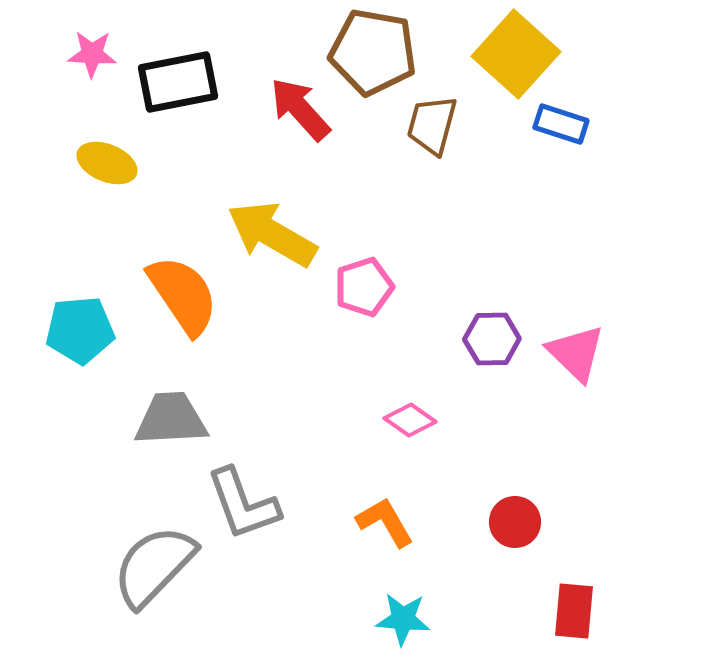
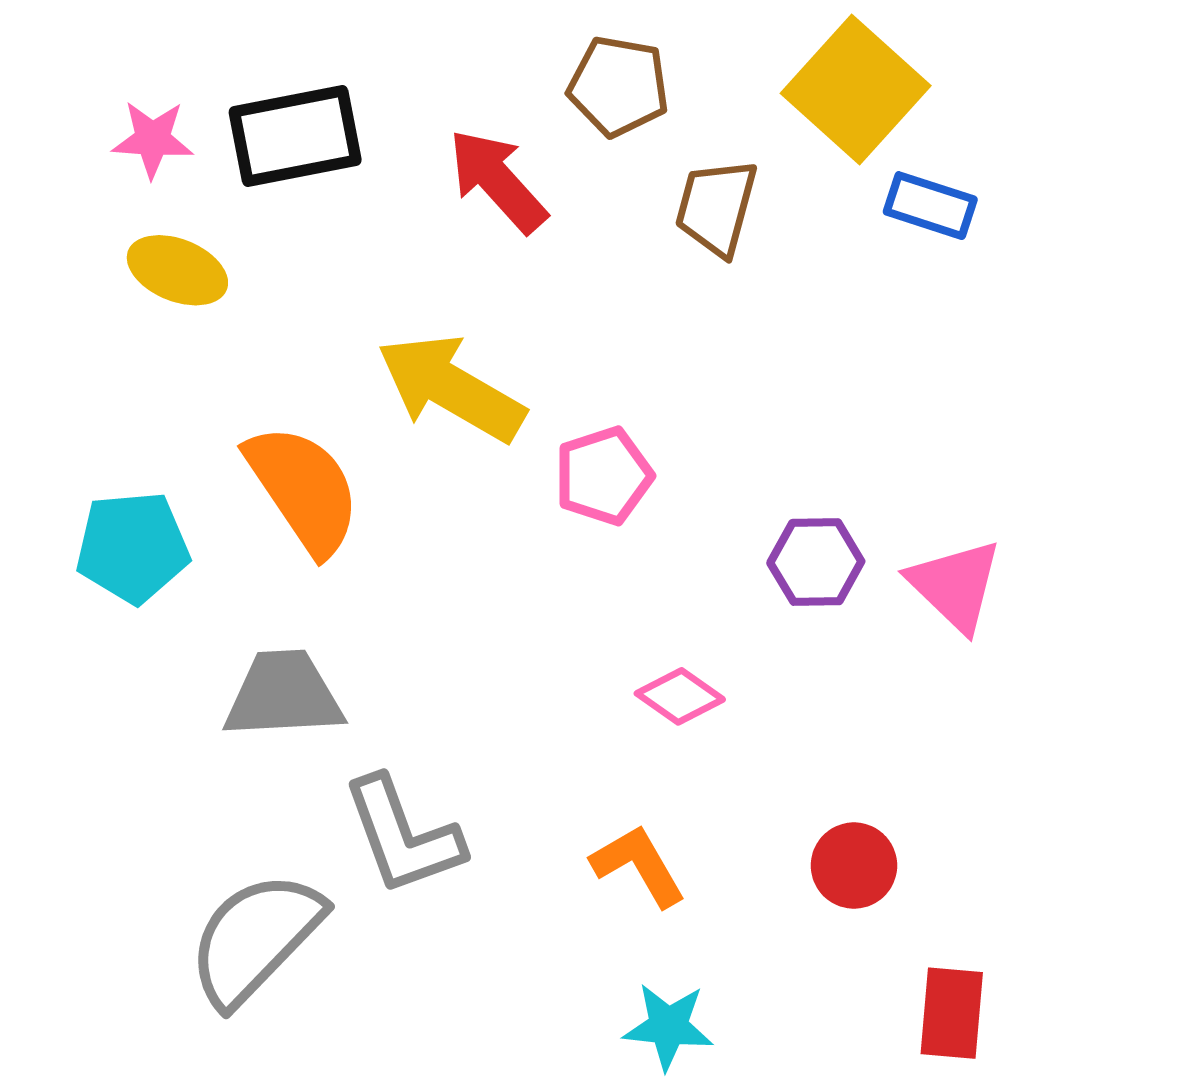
brown pentagon: (373, 52) -> (619, 86), size x0.7
pink star: (92, 54) -> (153, 139), moved

